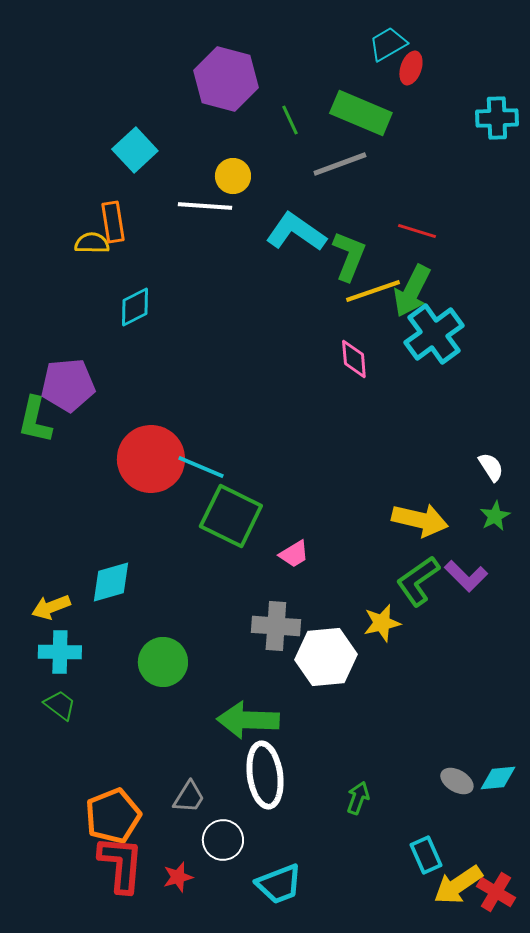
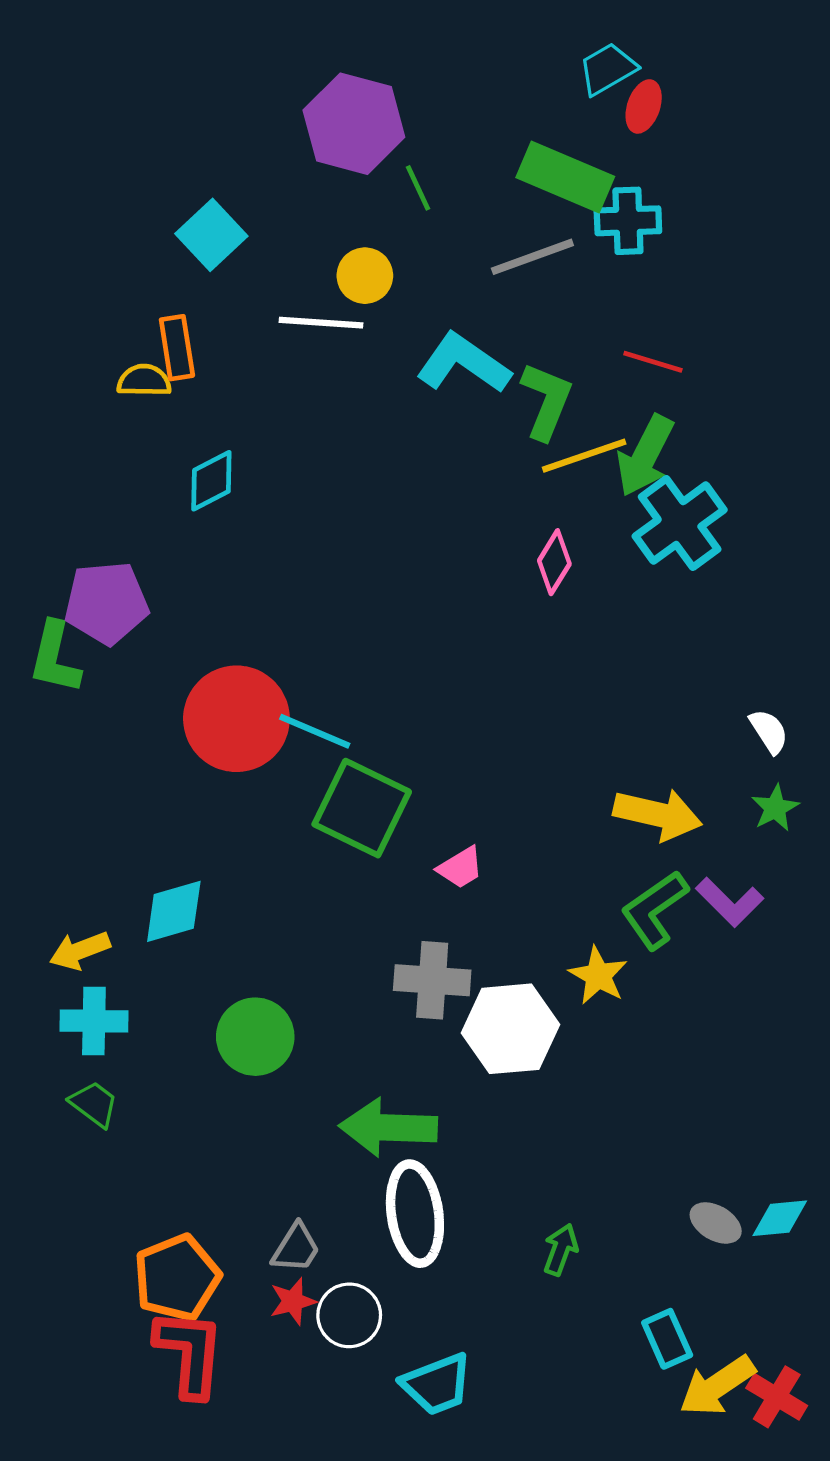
cyan cross: (497, 118) -> (628, 221), moved
green line: (290, 120) -> (418, 188), moved
pink diamond: (354, 359) -> (554, 562), turned 36
yellow star: (382, 623) -> (598, 976), turned -30
red star: (178, 877) -> (293, 1301), moved

